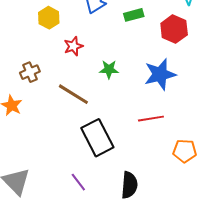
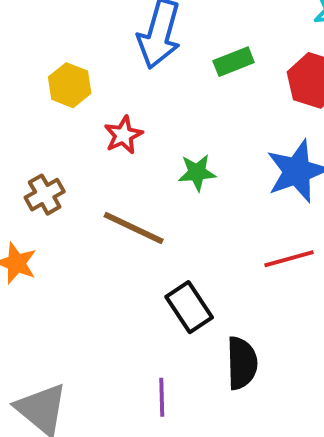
black rectangle: (97, 138) -> (189, 307), size x0.7
purple line: (78, 182) -> (162, 397), turned 42
black semicircle: (129, 185) -> (242, 363), moved

